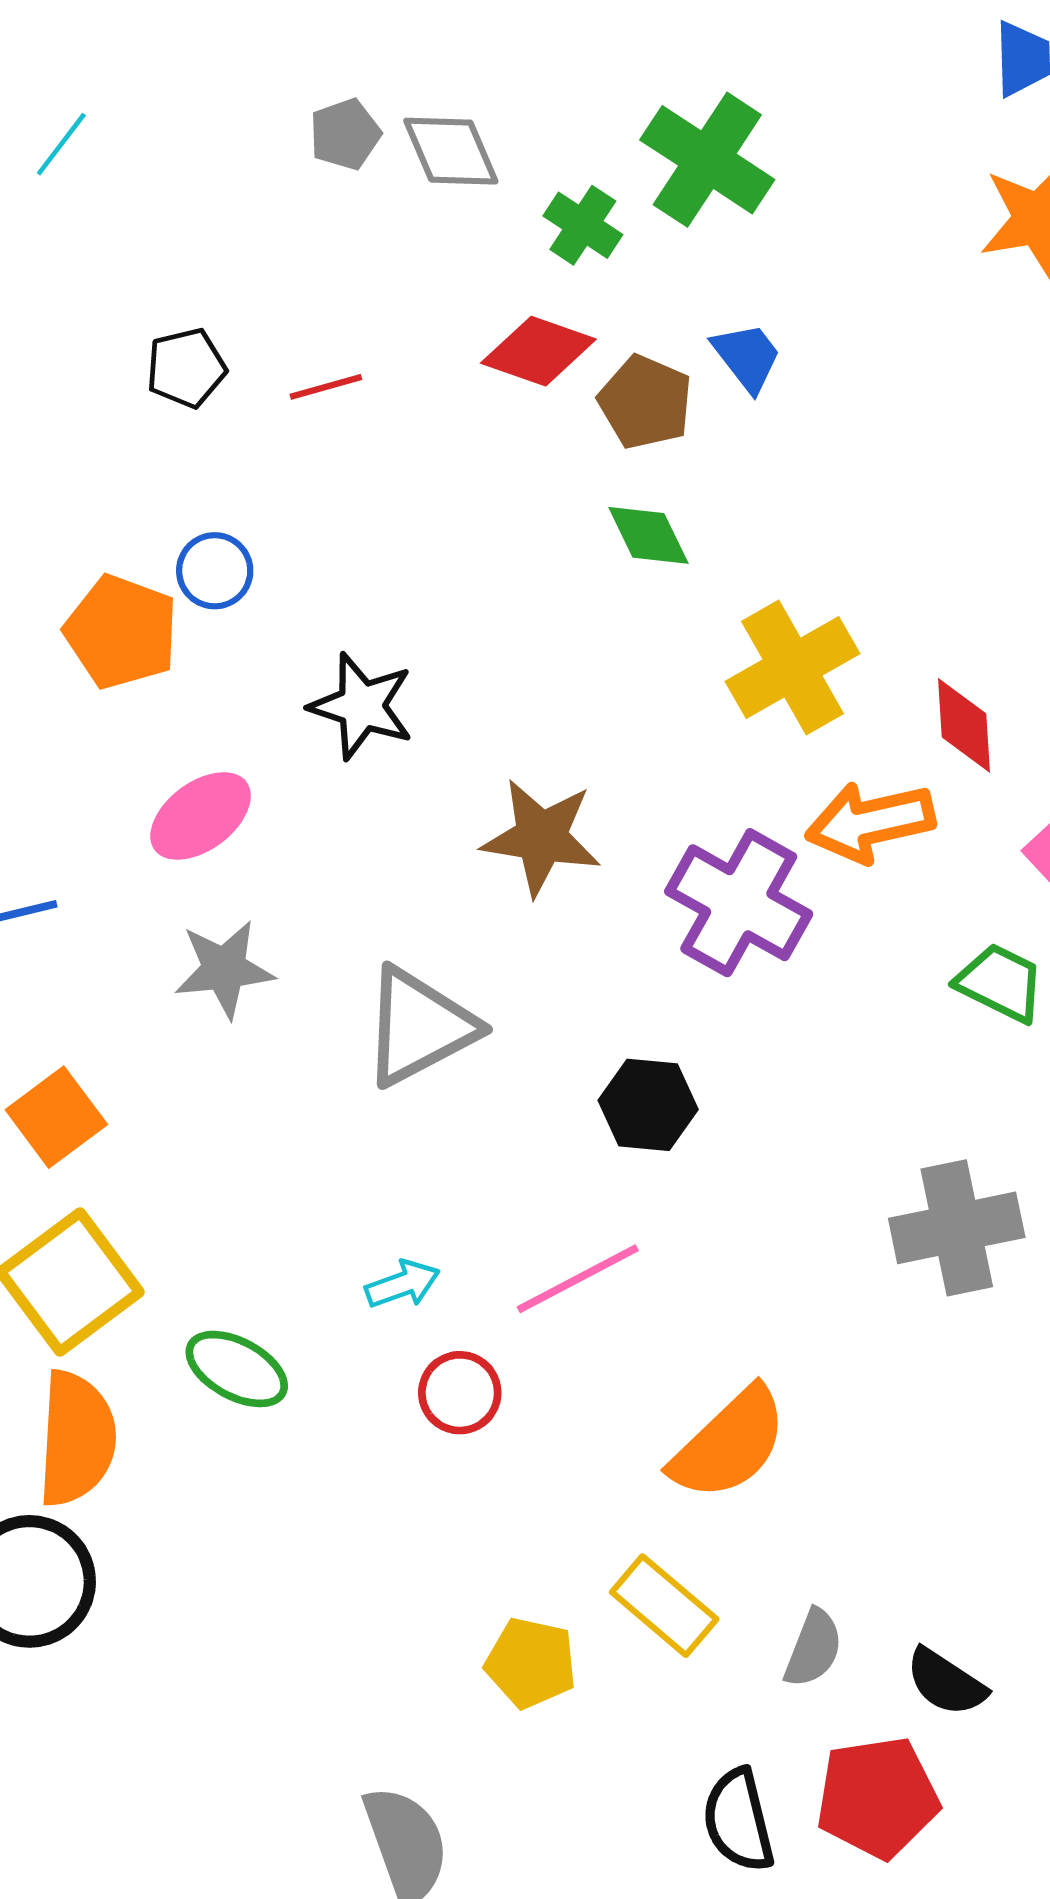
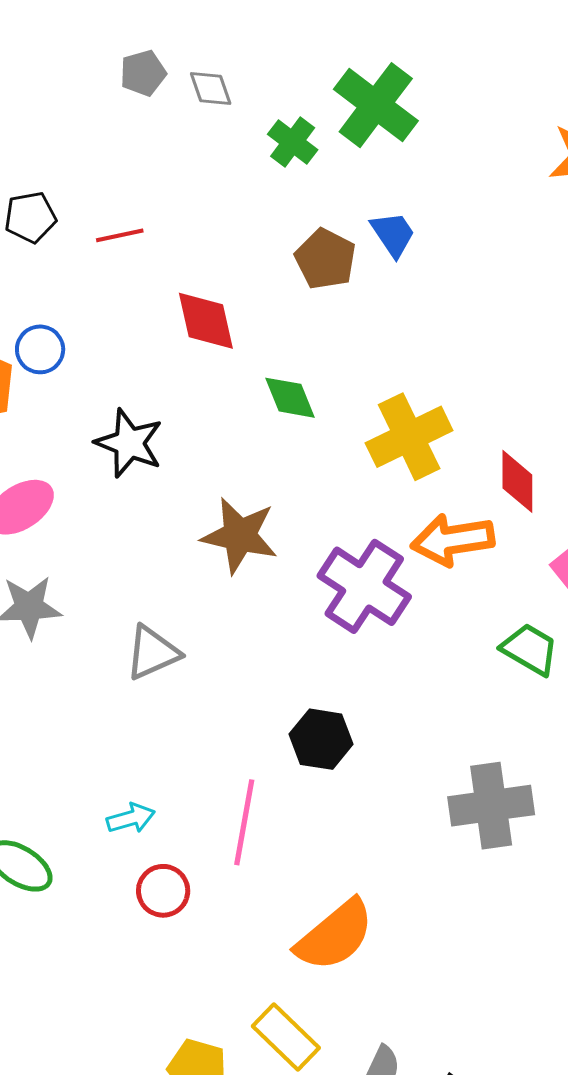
gray diamond: (451, 151) -> (211, 89), size x0.7
red diamond: (538, 351) -> (206, 321), moved, turned 54
green diamond: (648, 535) -> (290, 398), moved
gray triangle: (419, 1027) -> (152, 653), size x0.7
black hexagon: (648, 1105) -> (321, 739), moved
pink line: (578, 1279) -> (244, 822), turned -56

